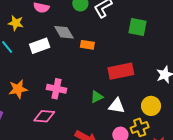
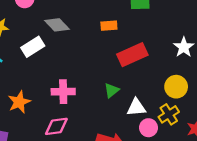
orange rectangle: (87, 45) -> (109, 26), moved
white triangle: (117, 106) -> (136, 107), moved

